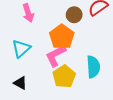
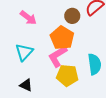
pink arrow: (28, 13) -> (28, 18), turned -30
yellow pentagon: (64, 76) -> (67, 76), turned -30

